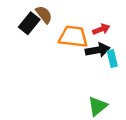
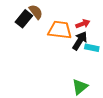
black arrow: (98, 50) -> (80, 41), turned -48
cyan rectangle: (112, 59) -> (92, 48), turned -64

